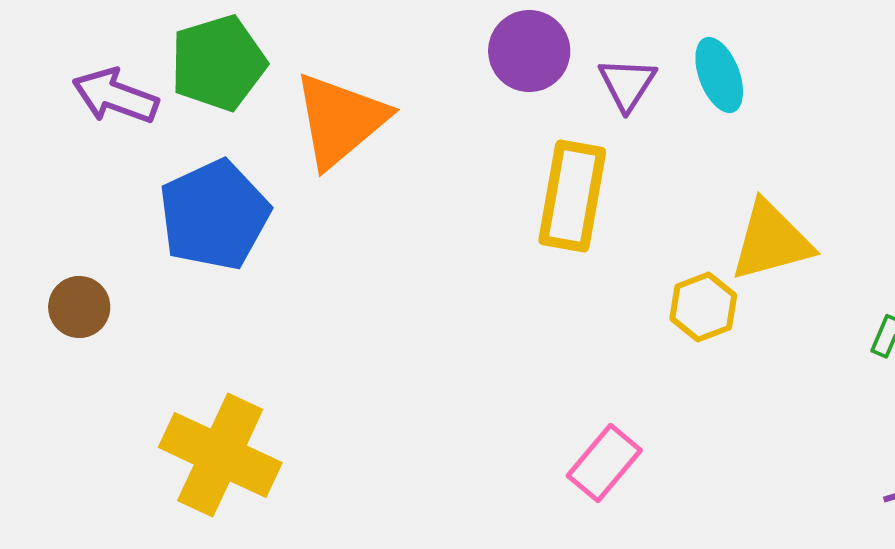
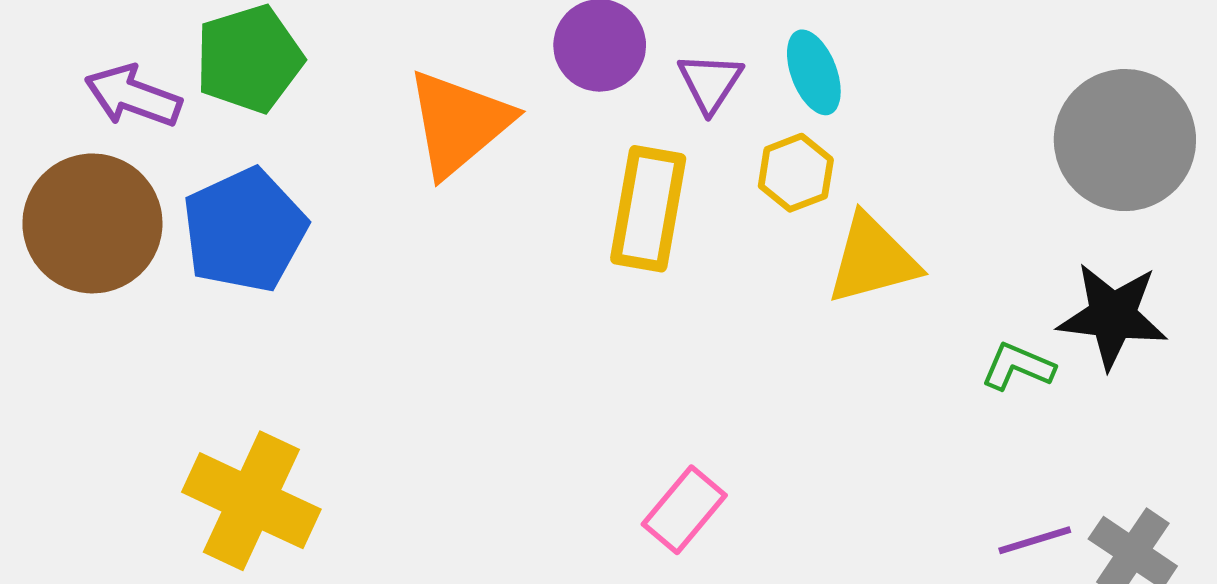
orange triangle: (340, 120) -> (459, 123), moved
brown circle: (79, 307) -> (92, 223), moved, size x2.0
yellow hexagon: (703, 307) -> (796, 173), moved

